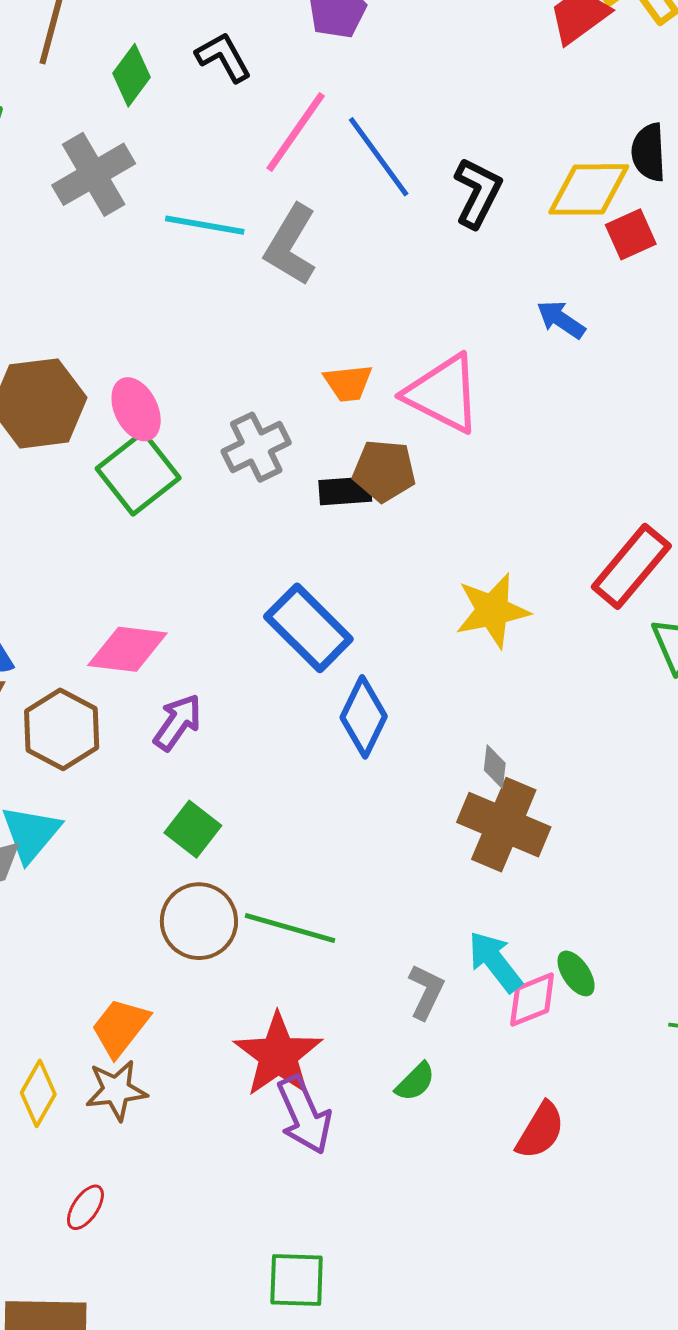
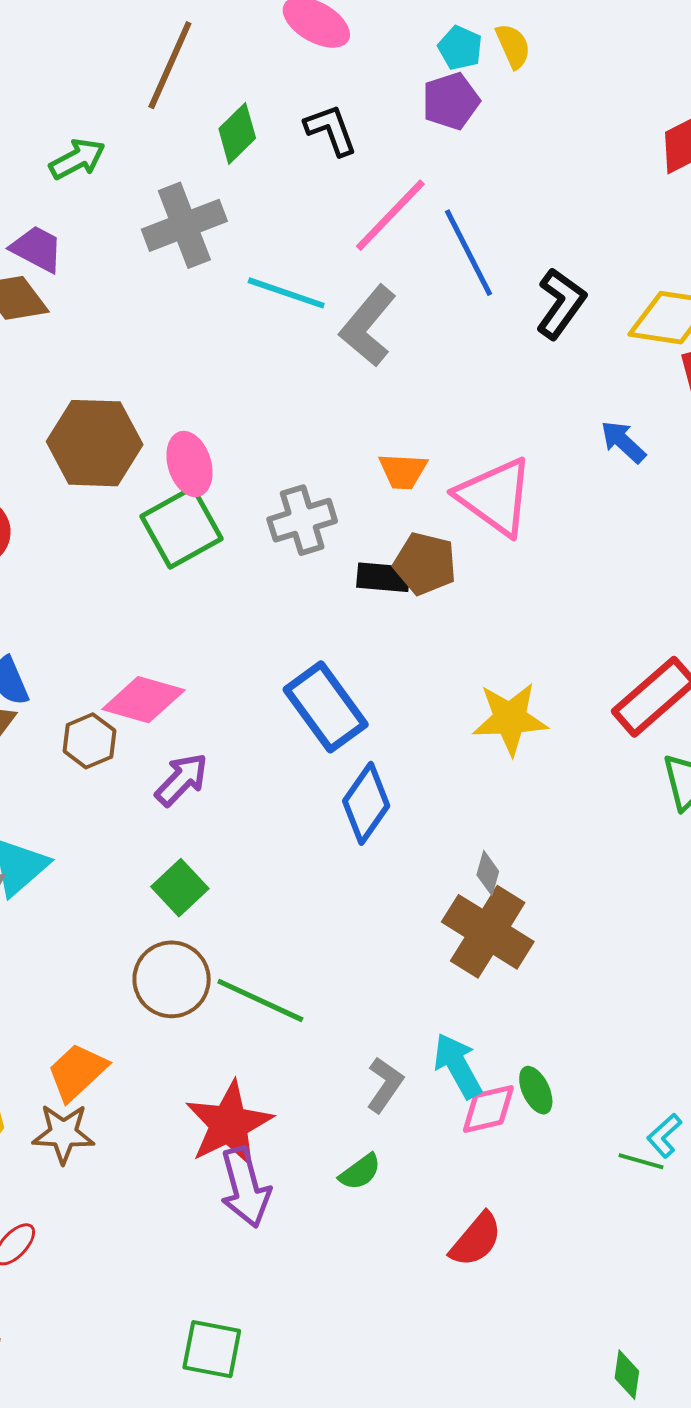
brown hexagon: (62, 729) -> (89, 741), moved, size x0.7

